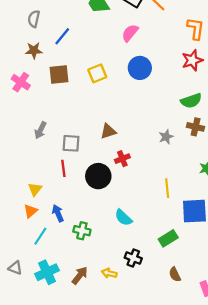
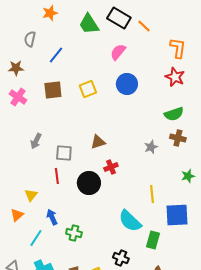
brown star: (34, 50) -> (16, 68), moved
red star: (192, 60) -> (175, 77), turned -30
orange triangle: (31, 211) -> (17, 215), moved
cyan semicircle: (123, 218) -> (130, 221), moved, size x1.4
green rectangle: (168, 238) -> (153, 240), turned -42

